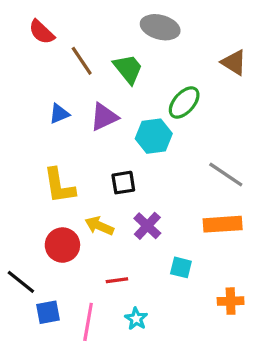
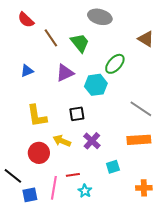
blue triangle: (59, 114) -> (27, 71), moved
cyan square: (181, 267) -> (113, 167), turned -32
cyan star: (136, 319) -> (85, 191), moved
pink line: (88, 322) -> (54, 188), moved

